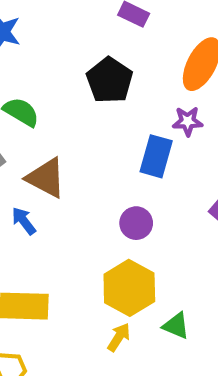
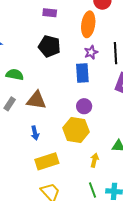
blue arrow: (24, 221) -> (35, 133), moved, turned -136
yellow hexagon: (129, 288) -> (76, 130), moved

